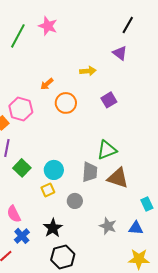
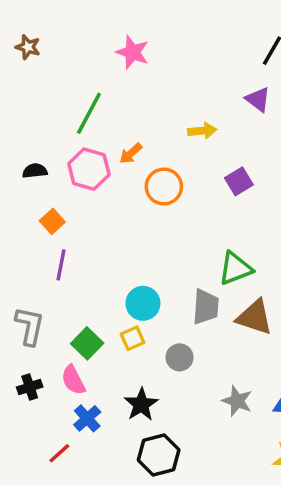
green line: (18, 36) -> (89, 113), moved
pink hexagon: (21, 109) -> (89, 169), moved
green square: (22, 168) -> (87, 343), moved

